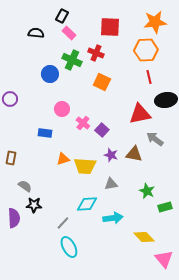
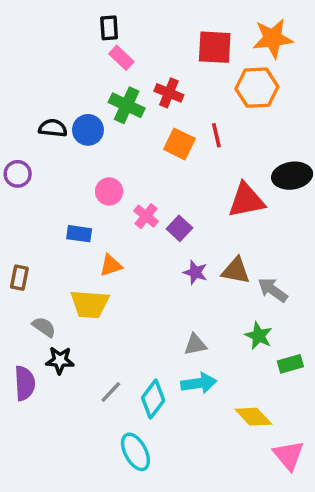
black rectangle: (62, 16) -> (109, 28), turned -32
red square: (110, 27) -> (215, 47), moved
black semicircle: (36, 33) -> (53, 128), moved
red line: (149, 77) -> (216, 135), moved
gray arrow: (155, 139) -> (273, 290), moved
orange triangle: (63, 159) -> (111, 265), moved
yellow trapezoid: (85, 166) -> (90, 304), moved
gray triangle: (111, 184) -> (195, 345), moved
cyan diamond: (87, 204) -> (153, 399), moved, turned -50
cyan ellipse: (69, 247) -> (135, 452), moved

